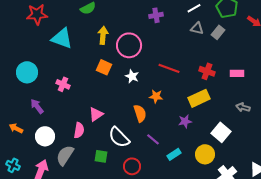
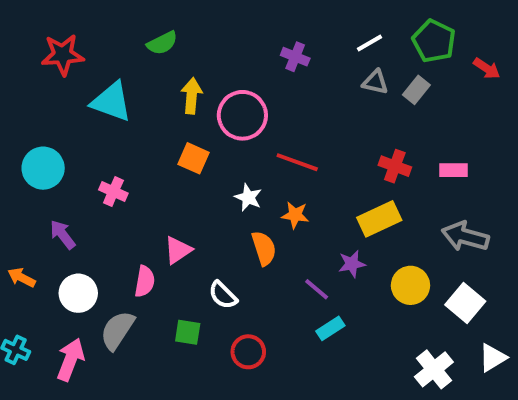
purple cross: (156, 15) -> (295, 57), turned 32
red line: (169, 68) -> (297, 162), moved
white star: (132, 76) -> (248, 197), moved
gray arrow: (243, 107) -> (465, 236), size x1.6
white square: (221, 132) -> (465, 303), moved
white semicircle: (119, 137) -> (223, 295), size x0.7
purple line: (153, 139) -> (317, 289), moved
yellow circle: (205, 154) -> (410, 285), moved

